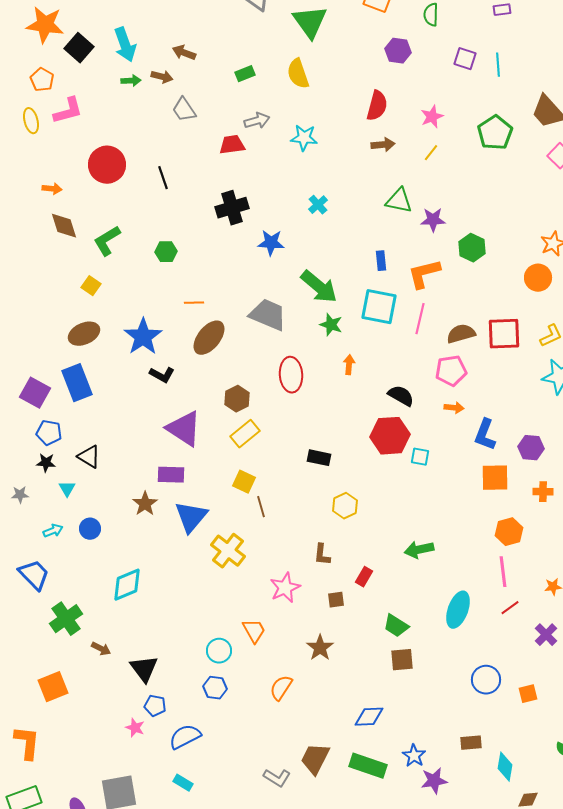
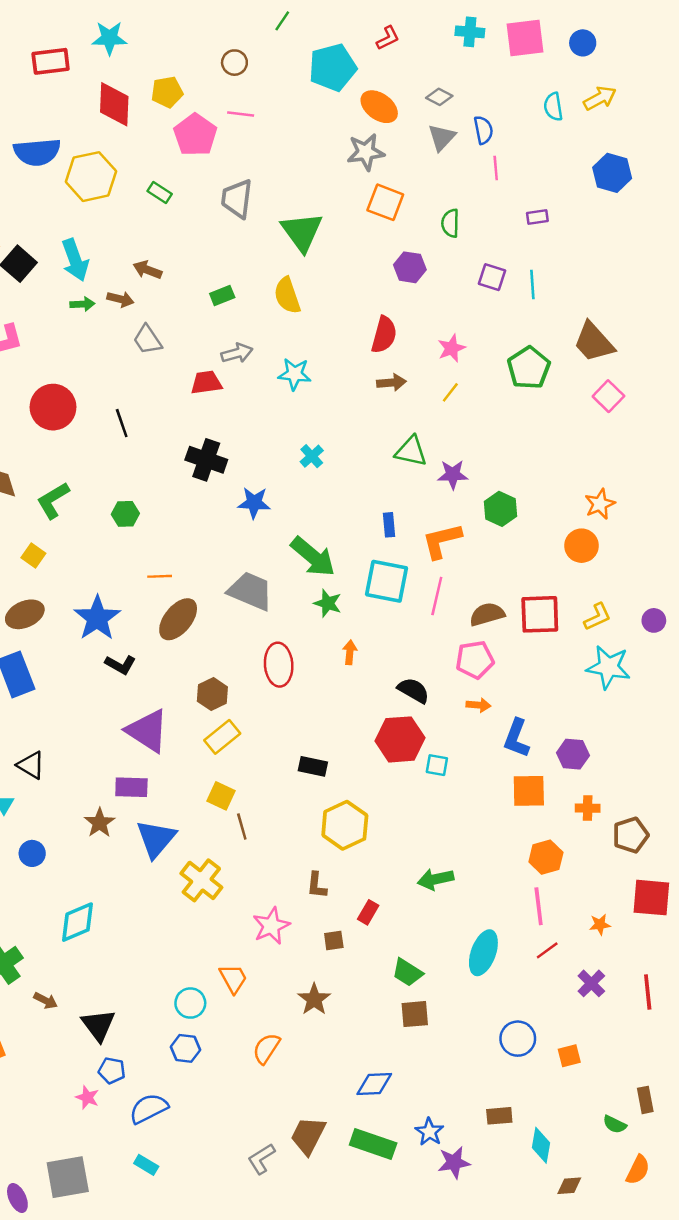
black cross: (232, 208) -> (206, 460), turned 36
yellow hexagon: (345, 506) -> (345, 825), size x1.5
gray L-shape: (277, 778) -> (261, 1159), turned 116

